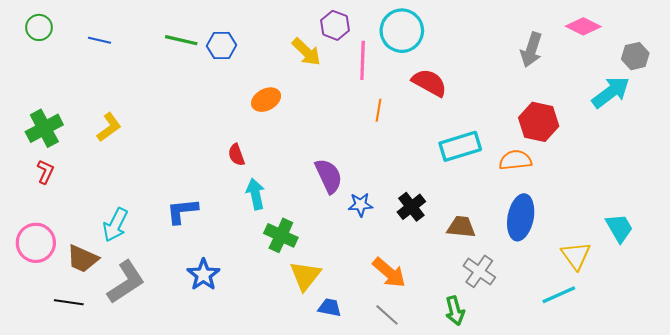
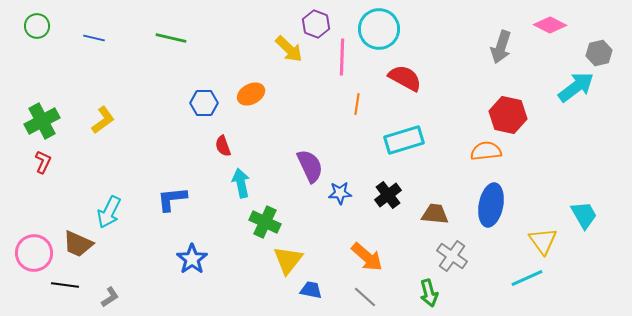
blue hexagon: (221, 45) -> (204, 103), moved
cyan rectangle: (460, 146) -> (404, 140), moved
pink circle: (36, 243) -> (34, 253), moved
gray L-shape: (126, 282) -> (110, 297), moved, size x0.5

